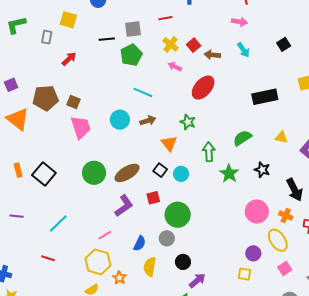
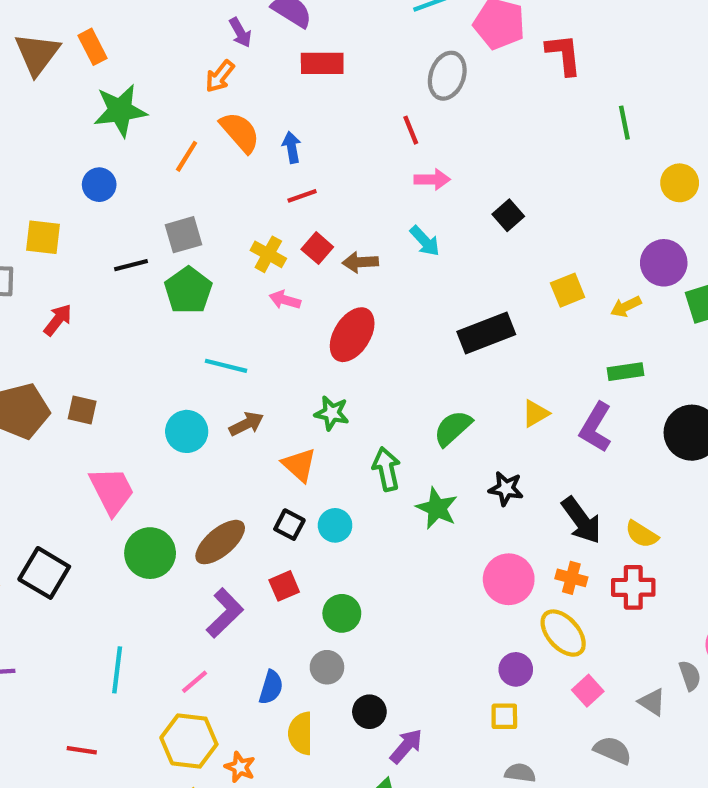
red line: (165, 18) -> (302, 196), moved
pink arrow: (239, 22) -> (432, 179), moved
pink trapezoid: (81, 127) -> (112, 491), moved
yellow triangle: (281, 137) -> (535, 413), turned -32
green circle: (178, 215) -> (342, 613), size x0.7
cyan line: (58, 224) -> (117, 670), moved, turned -30

